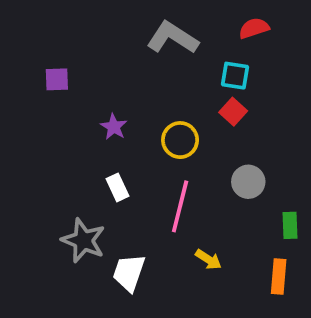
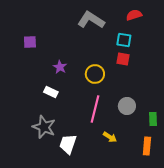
red square: (233, 112) -> (123, 59), turned -32
gray circle: (248, 182) -> (127, 106), moved
white rectangle: (117, 187) -> (51, 92), moved, turned -40

